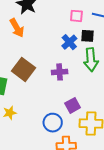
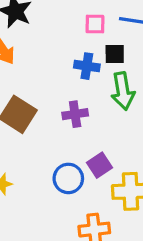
blue cross: (69, 42) -> (87, 66), turned -35
blue circle: (53, 123) -> (68, 178), moved

